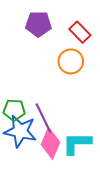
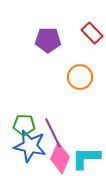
red rectangle: (80, 32) -> (92, 33), moved

